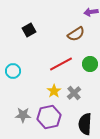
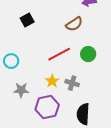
gray cross: (74, 93) -> (72, 83), turned -32
gray star: (23, 115) -> (21, 90), moved

